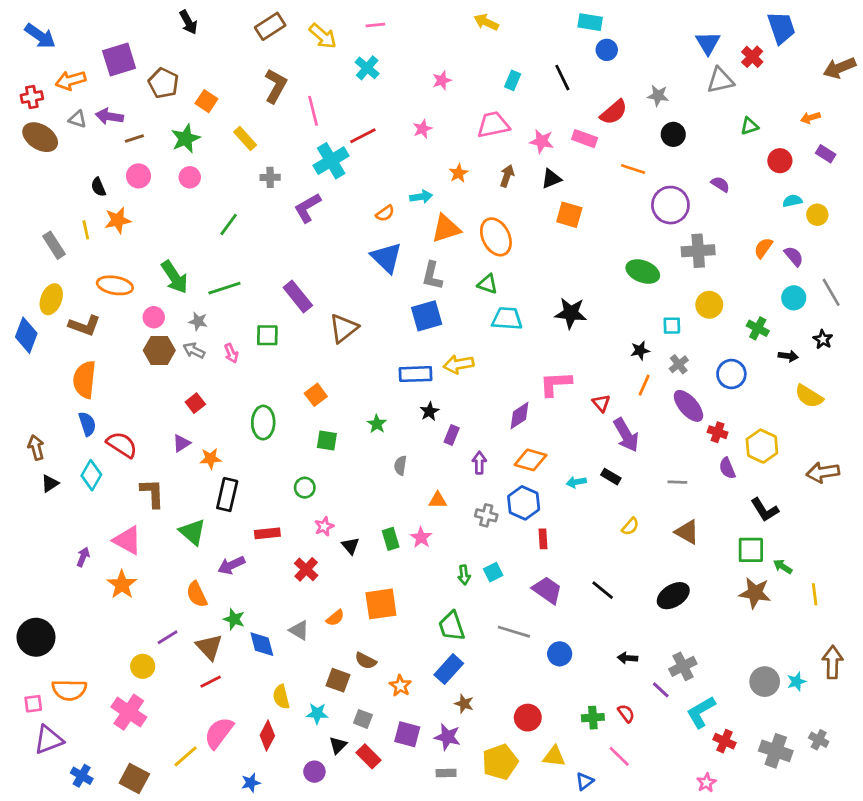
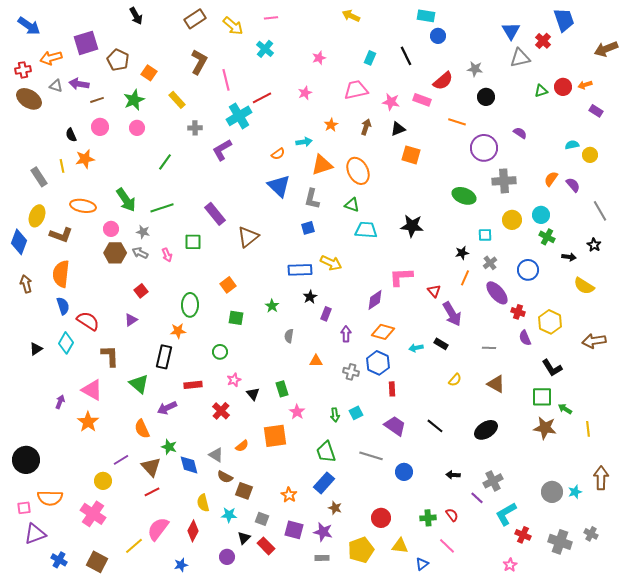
red circle: (780, 161) -> (563, 87), moved
cyan circle: (794, 298) -> (541, 215), moved
blue square: (427, 316) -> (308, 228), size x0.6
yellow arrow: (459, 364) -> (331, 263), turned -145
brown arrow: (36, 447) -> (26, 284), moved
orange star: (211, 459) -> (178, 331), moved
pink star: (421, 537) -> (297, 412), moved
brown semicircle: (366, 661) -> (225, 477), moved

